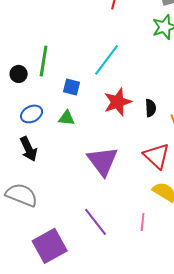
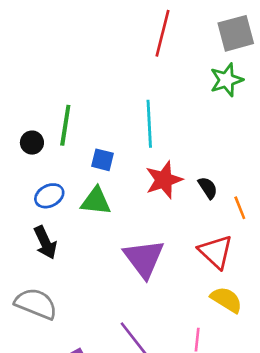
cyan line: (107, 60) -> (149, 124), turned -40
black semicircle: (151, 108) -> (208, 188), turned -30
green triangle: (67, 118) -> (96, 201), size x1.4

